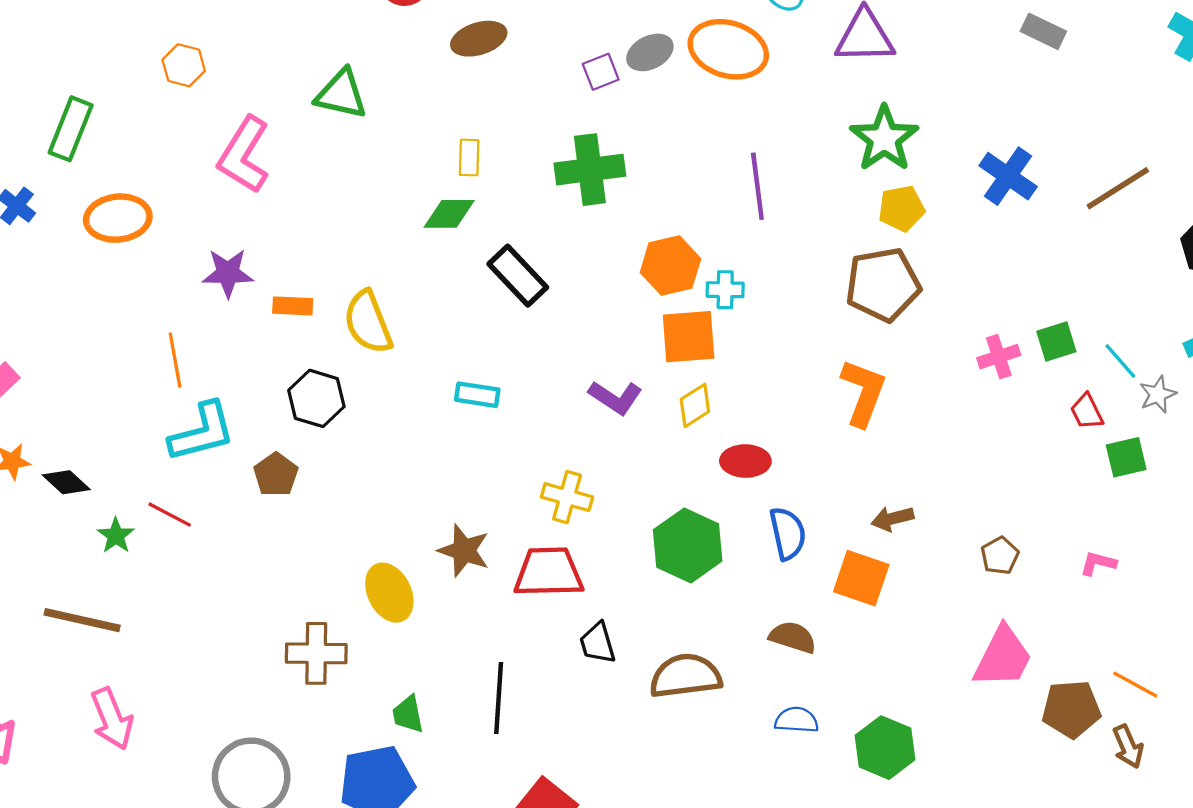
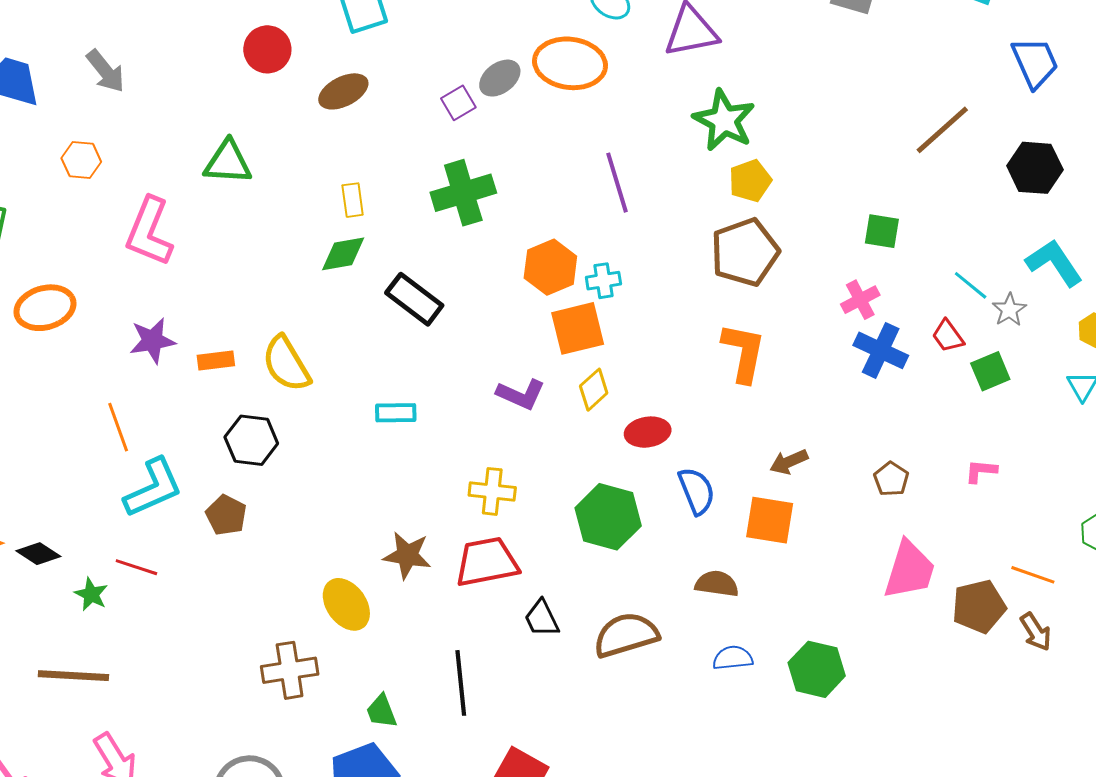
blue cross: (1008, 176) -> (881, 350), moved
green square: (1056, 341) -> (882, 231), moved, turned 36

